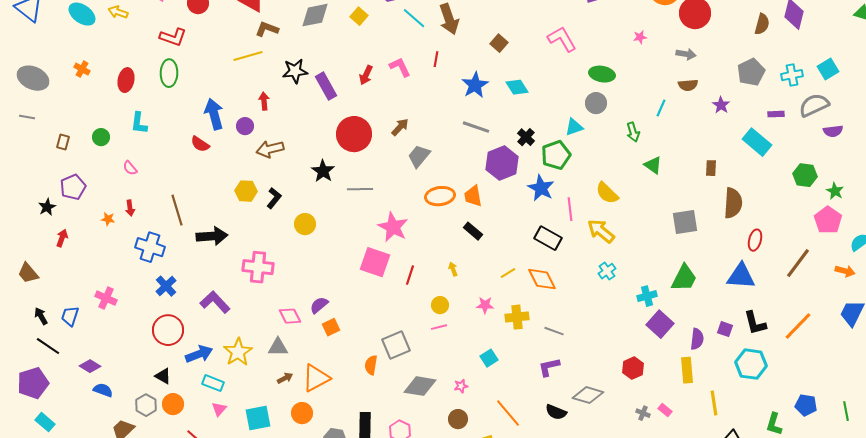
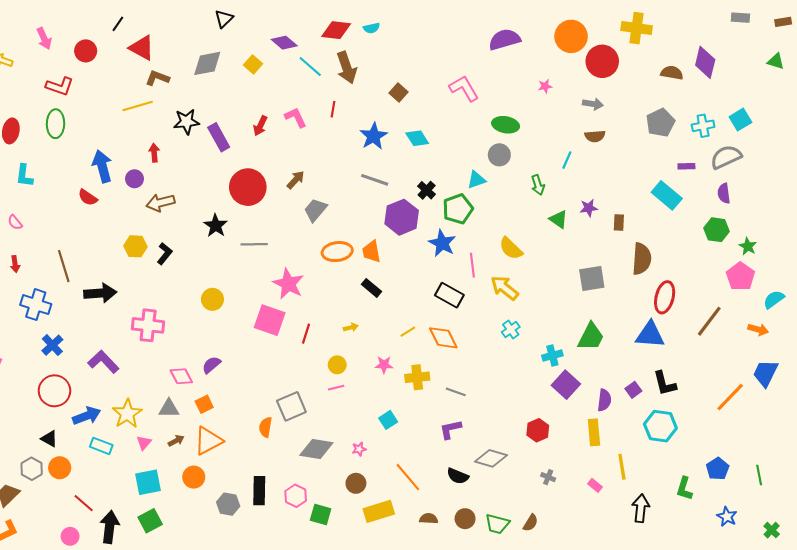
brown semicircle: (762, 24) -> (672, 73), turned -95
purple star: (721, 105) -> (589, 208), moved, turned 30
purple semicircle: (833, 131) -> (724, 193), moved, turned 90
yellow circle: (305, 224) -> (212, 299), moved
red ellipse: (755, 240) -> (665, 297), size x1.4
yellow arrow: (453, 269) -> (351, 327), turned 96
orange line: (798, 326) -> (730, 397), moved
orange square: (331, 327) -> (204, 404), moved
purple square: (725, 329) -> (633, 390), turned 35
blue pentagon: (806, 405) -> (718, 469), turned 30
pink triangle: (219, 409) -> (144, 443), moved
pink rectangle: (665, 410) -> (595, 485), moved

